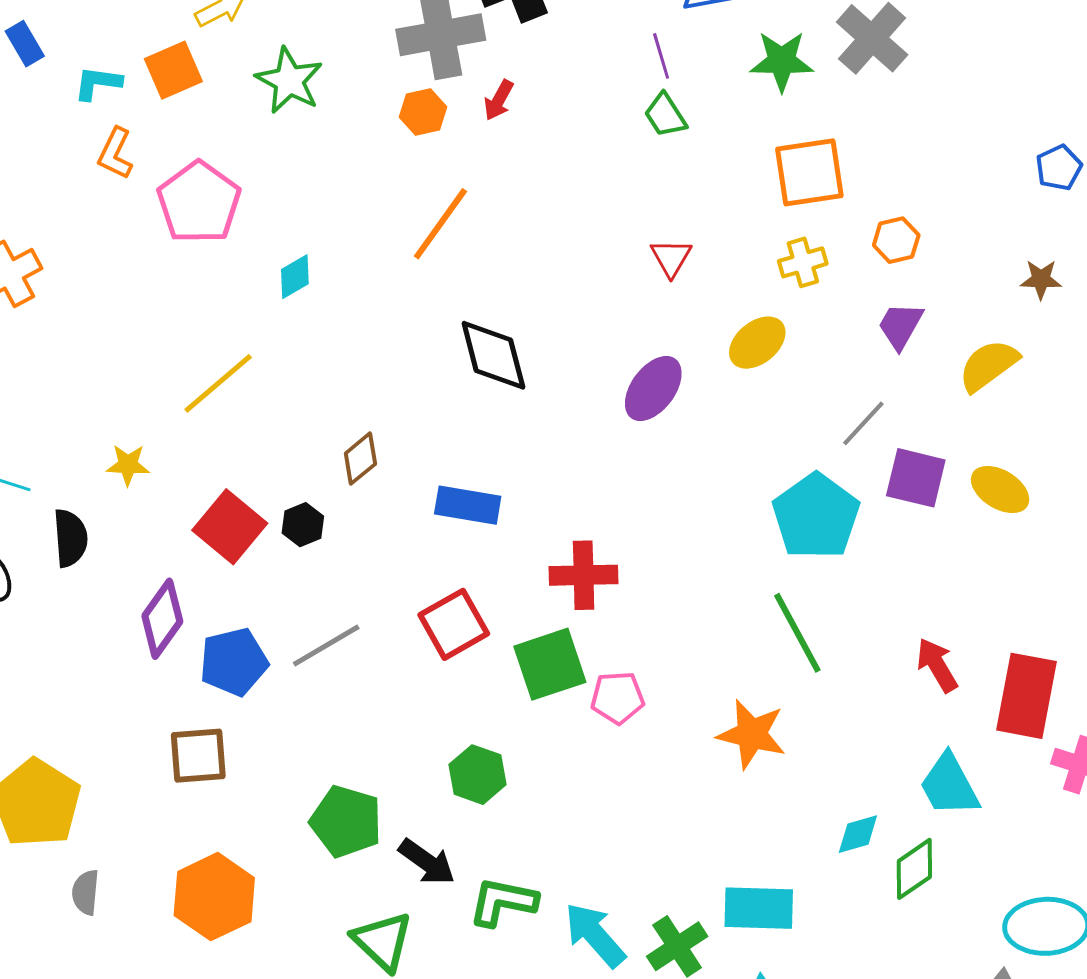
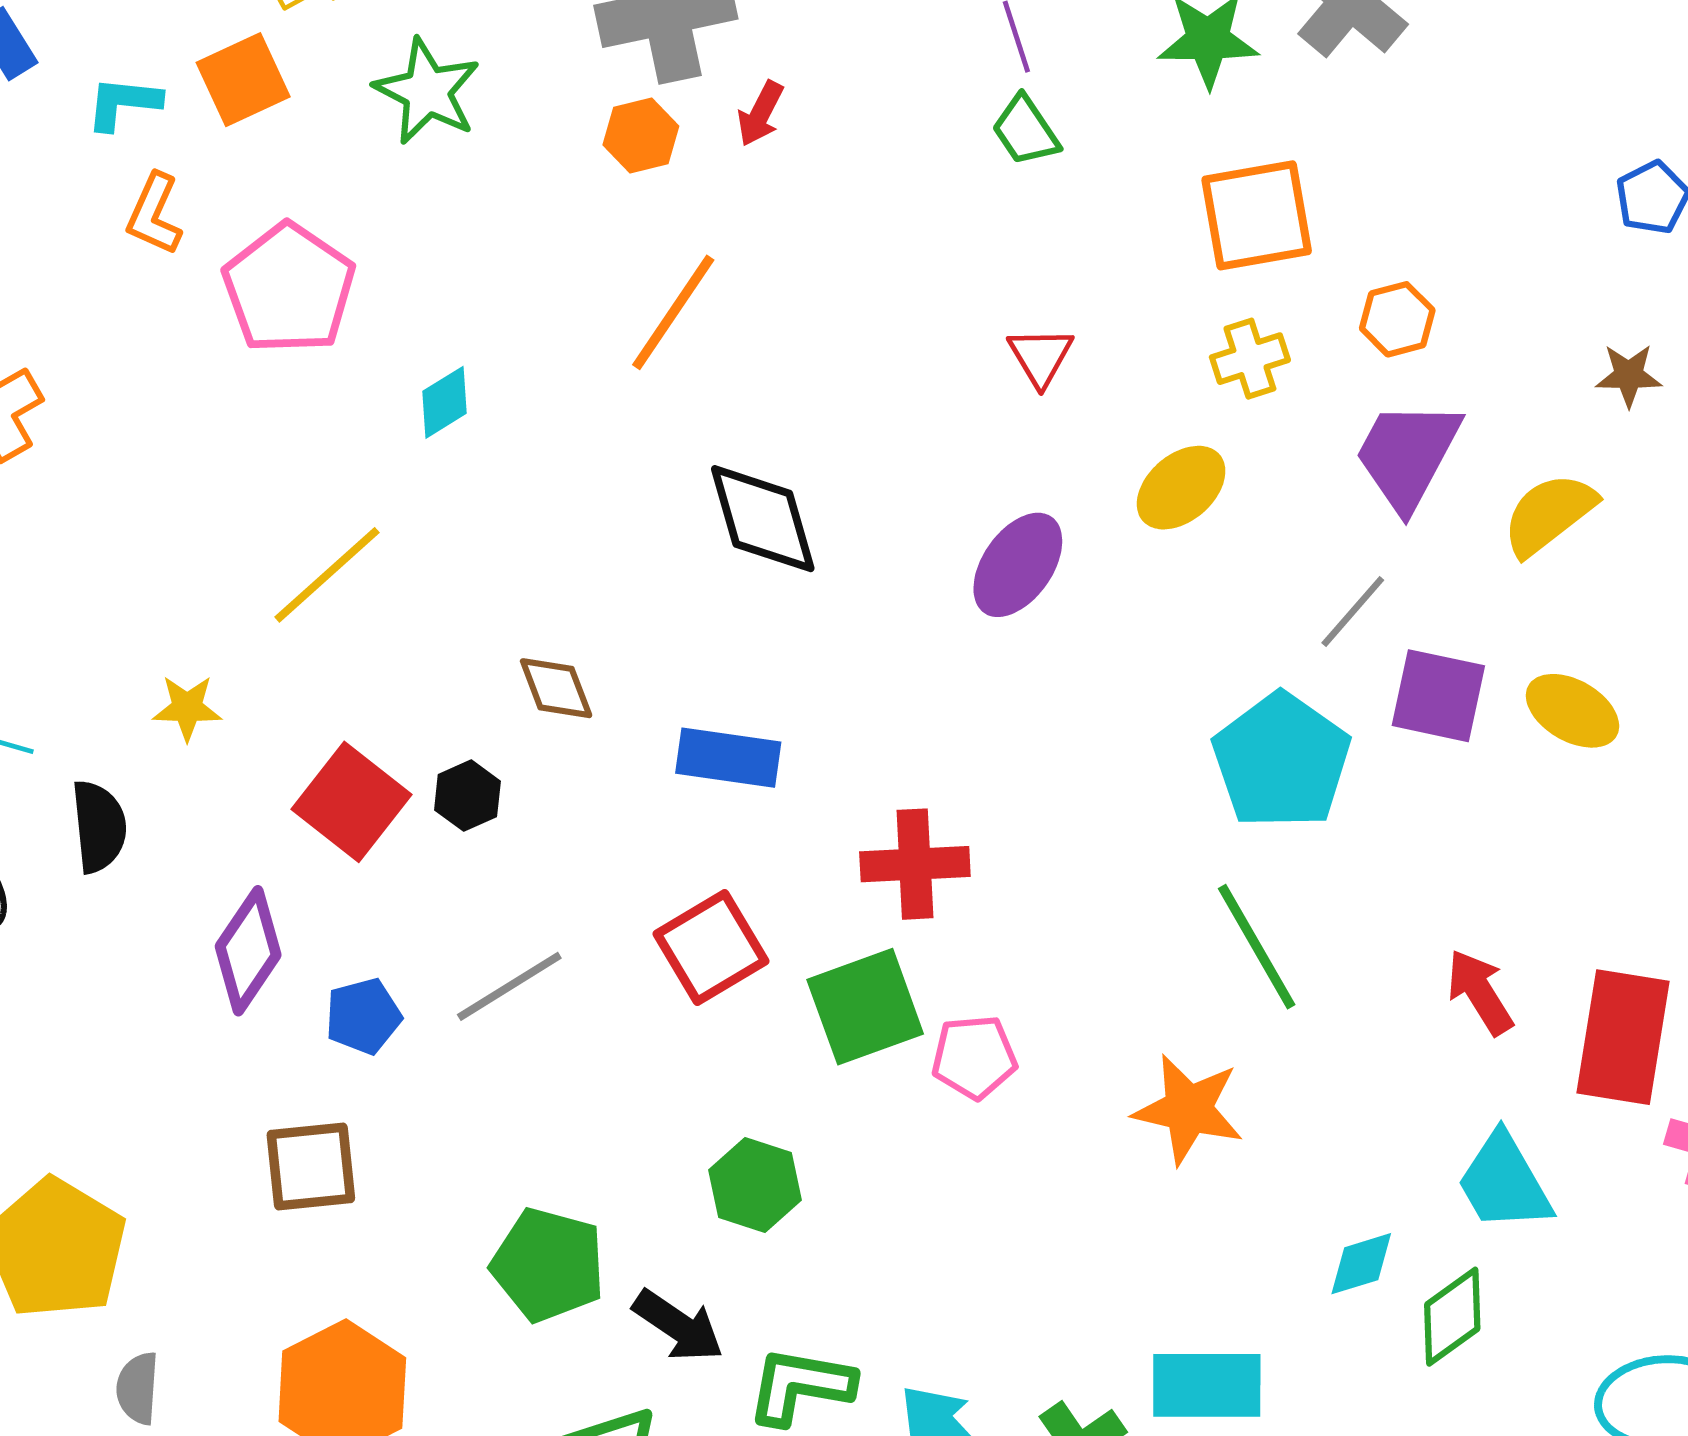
purple trapezoid: (900, 326) -> (1408, 455), size x1.5
brown diamond: (360, 459) -> (556, 688), turned -70
blue pentagon: (234, 662) -> (363, 1016), size x0.7

